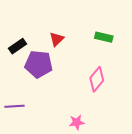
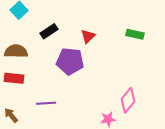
black rectangle: (18, 46) -> (49, 31), moved
pink diamond: (97, 79) -> (128, 100), moved

